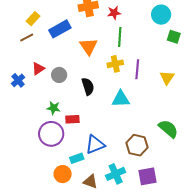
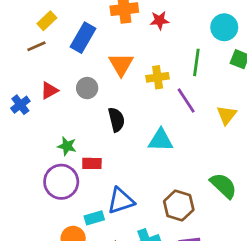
blue rectangle: (60, 29) -> (83, 38), turned -35
green line: (120, 37) -> (196, 62), moved
yellow cross: (115, 64) -> (158, 77), moved
purple line: (137, 69) -> (186, 101), turned -42
gray circle: (59, 75) -> (87, 88), moved

